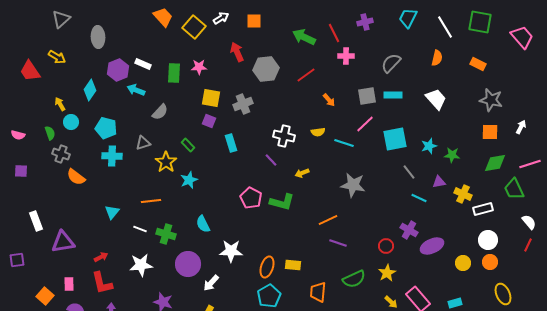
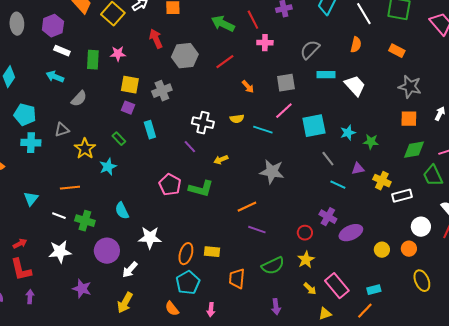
purple hexagon: (118, 70) -> (53, 26), moved
cyan rectangle: (393, 95) -> (326, 75), moved
green rectangle: (188, 145) -> (119, 139), moved
white circle: (488, 240) -> (421, 227), moved

